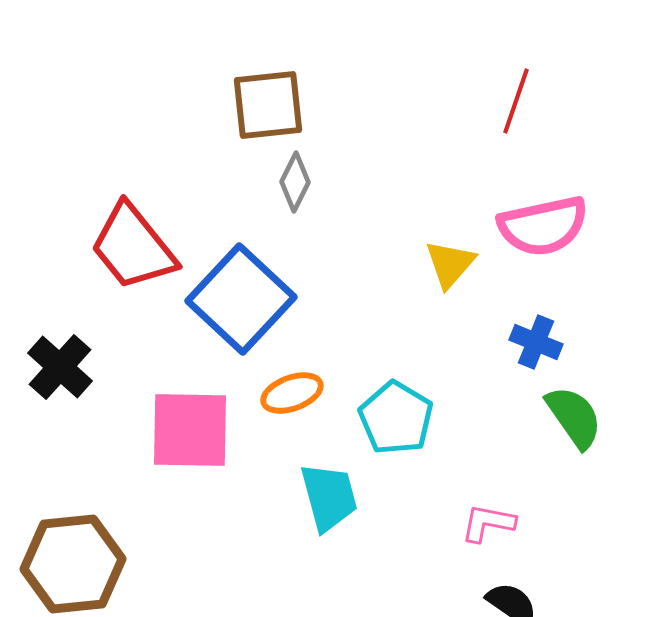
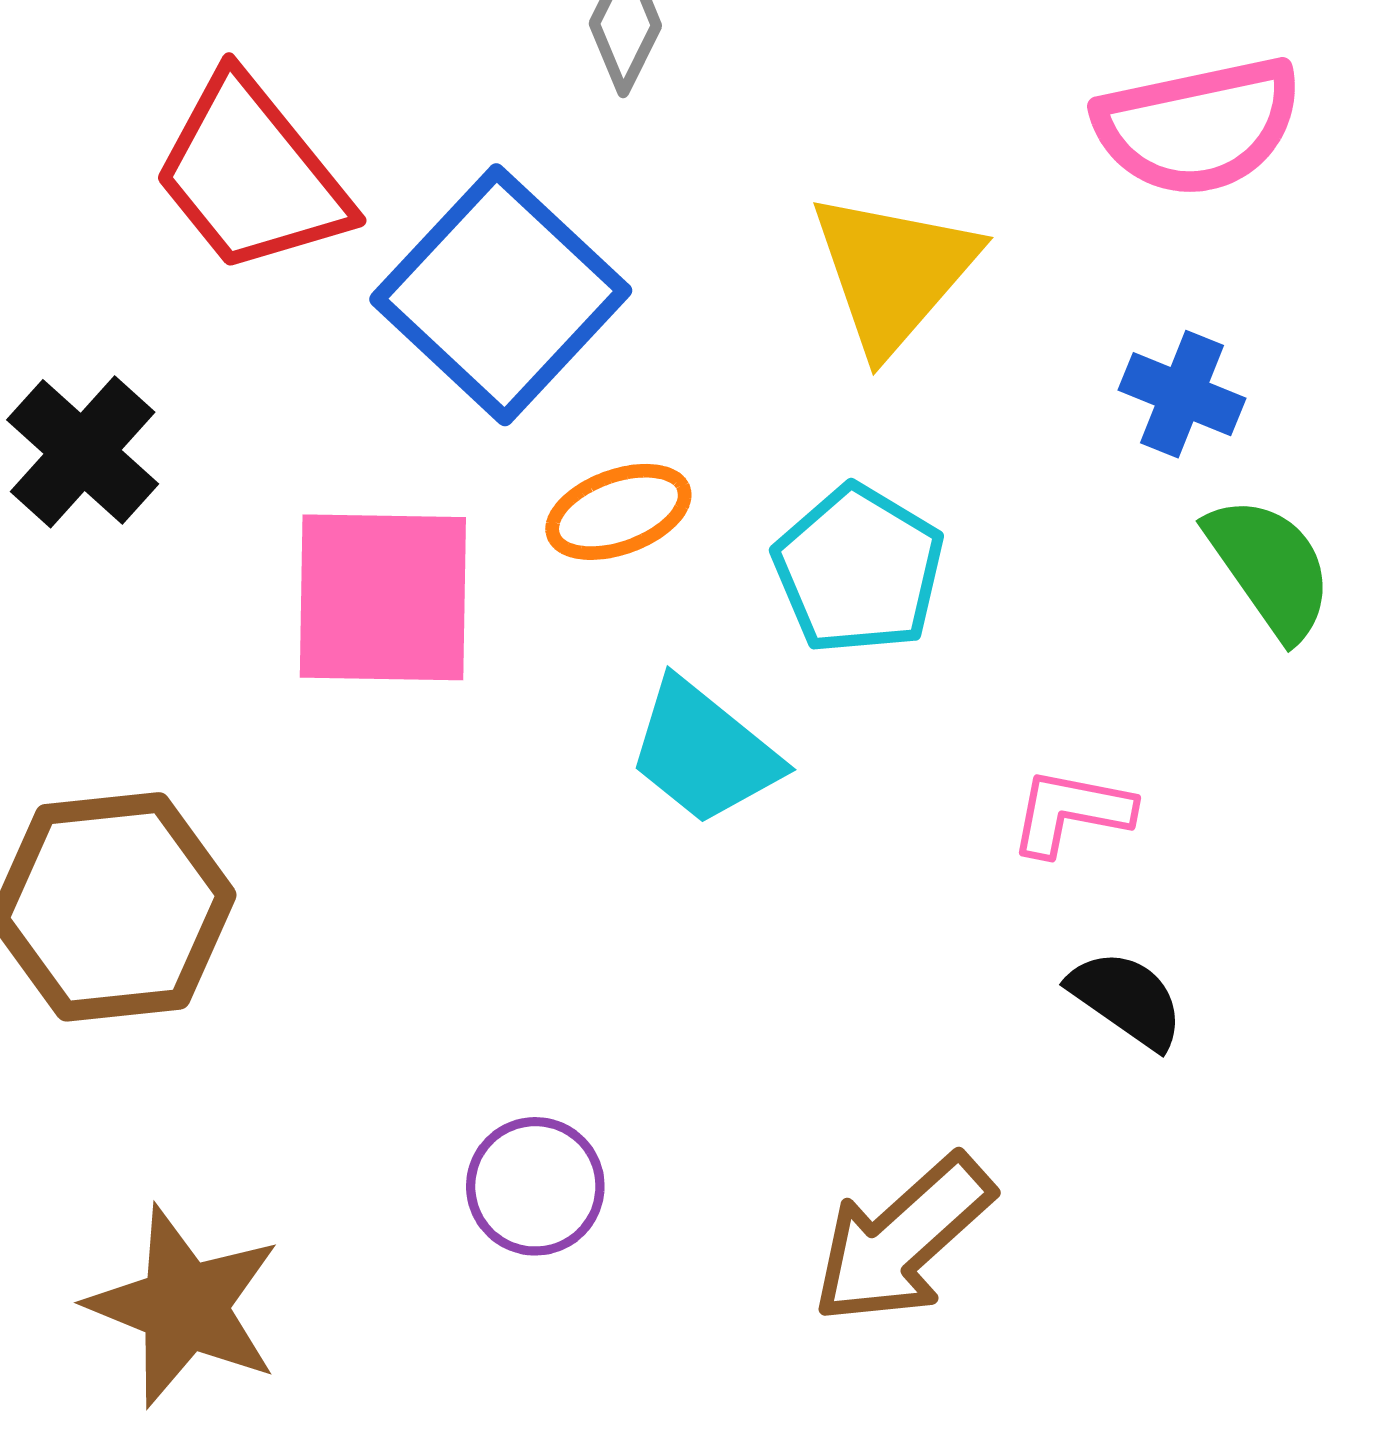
yellow triangle: (450, 264) -> (893, 272), moved, size x1.5
cyan trapezoid: (329, 497) -> (704, 752), turned 144

